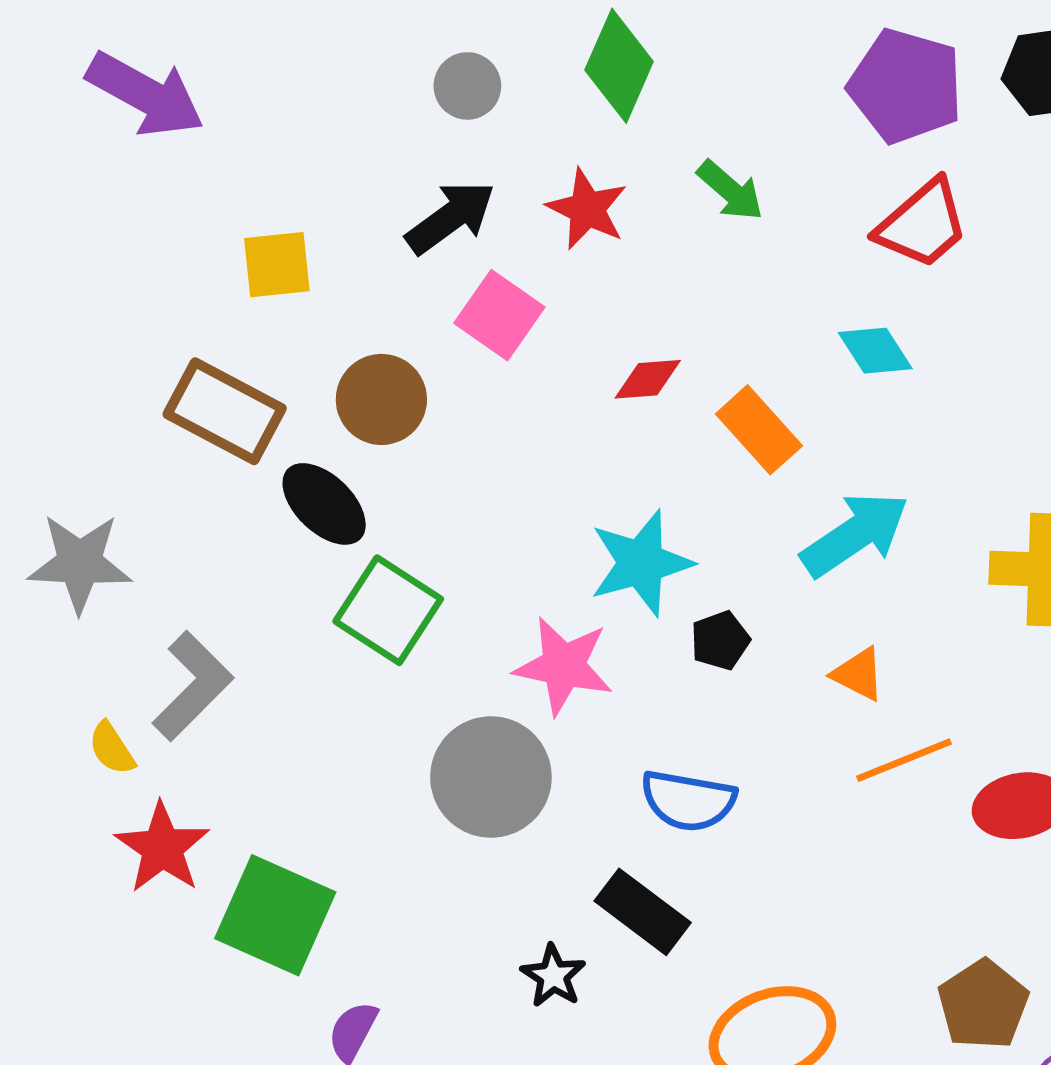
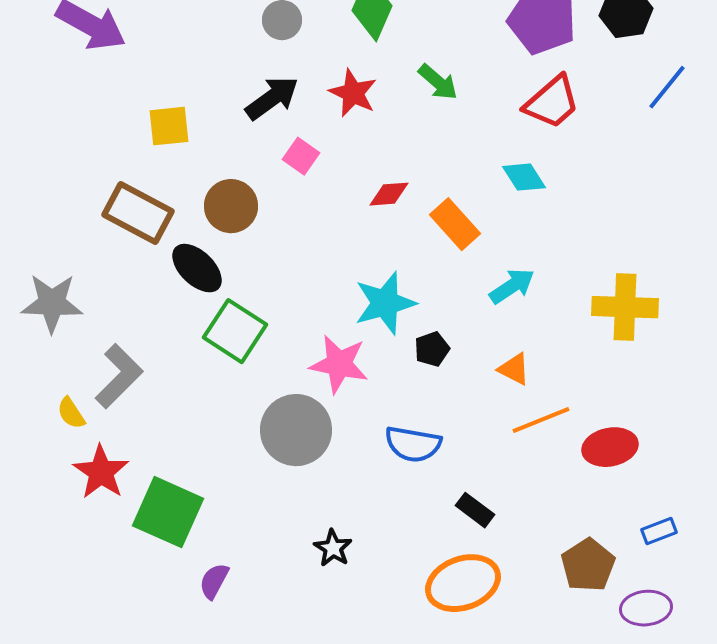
pink square: (499, 315) -> (301, 156), size x0.7
cyan arrow: (855, 534) -> (512, 286), size x0.7
black rectangle: (643, 912) -> (475, 510), moved, size x0.7

